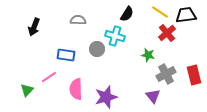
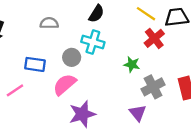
black semicircle: (127, 14) -> (96, 14), moved
pink semicircle: (76, 89) -> (65, 85), moved, turned 50

